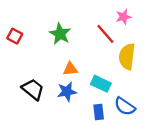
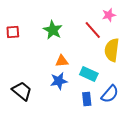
red square: (15, 36) -> (13, 32), turned -32
black trapezoid: (33, 89) -> (22, 91), moved
blue semicircle: (125, 106) -> (110, 94), turned -84

